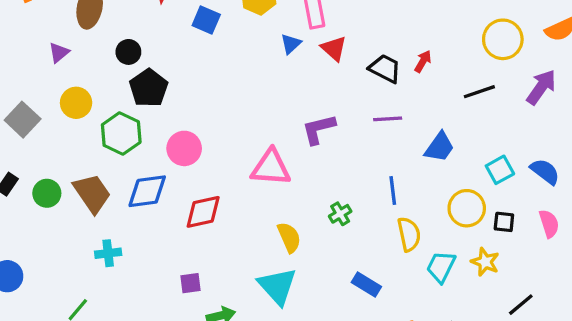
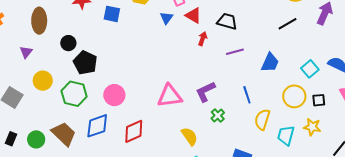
red arrow: (423, 61) -> (203, 39), moved
purple L-shape: (319, 129) -> (205, 92), moved
yellow semicircle: (409, 234) -> (262, 119), turned -140

